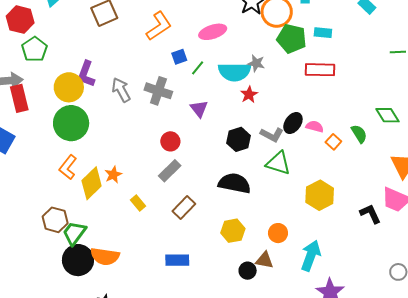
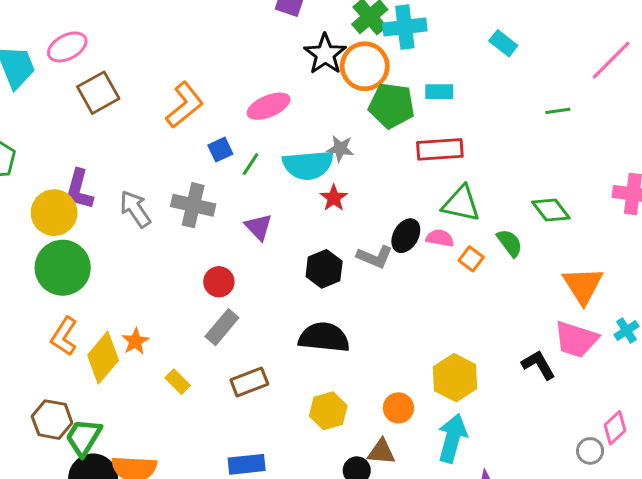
green triangle: (278, 163) -> (461, 204), moved
yellow hexagon: (320, 195) -> (455, 378), moved
brown rectangle: (184, 207) -> (249, 382), turned 30

